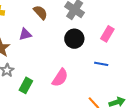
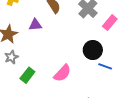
pink rectangle: (107, 34) -> (110, 23), moved
black circle: (74, 39) -> (93, 50), moved

